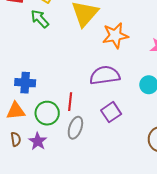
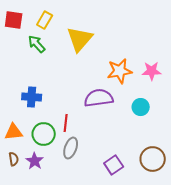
orange star: (115, 36) -> (120, 71), moved
blue cross: (25, 83) -> (32, 97), moved
purple square: (111, 112) -> (114, 165), moved

